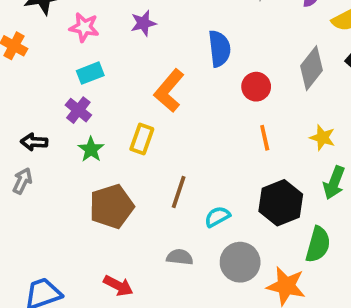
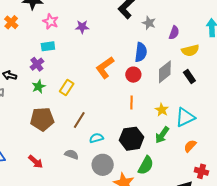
blue semicircle: (219, 49) -> (141, 52), moved
orange L-shape: (169, 91) -> (105, 67), moved

